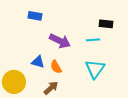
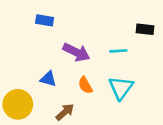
black rectangle: (106, 24) -> (145, 29), moved
orange semicircle: (56, 67) -> (85, 85), moved

